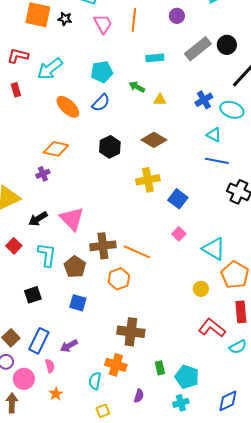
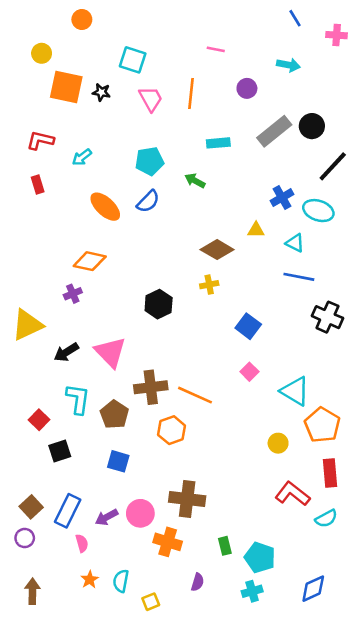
cyan arrow: (50, 69) -> (82, 157), size x0.6
yellow triangle: (160, 100) -> (256, 230), moved
black hexagon: (110, 147) -> (159, 304), moved
yellow cross: (148, 180) -> (209, 285), moved, size x0.6
red square: (14, 246) -> (39, 420), moved
pink circle: (24, 379) -> (140, 513), moved
cyan semicircle: (95, 381) -> (121, 581), moved

